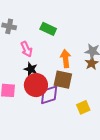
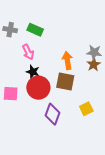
green rectangle: (48, 29) -> (35, 30), moved
purple diamond: (49, 95) -> (52, 114), moved, turned -50

